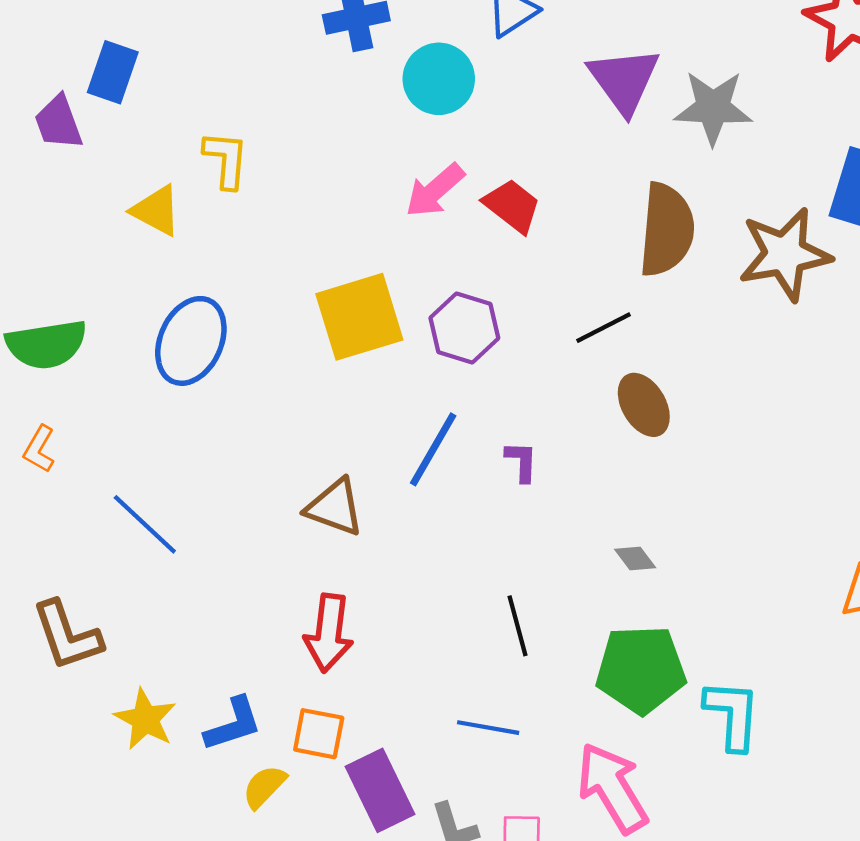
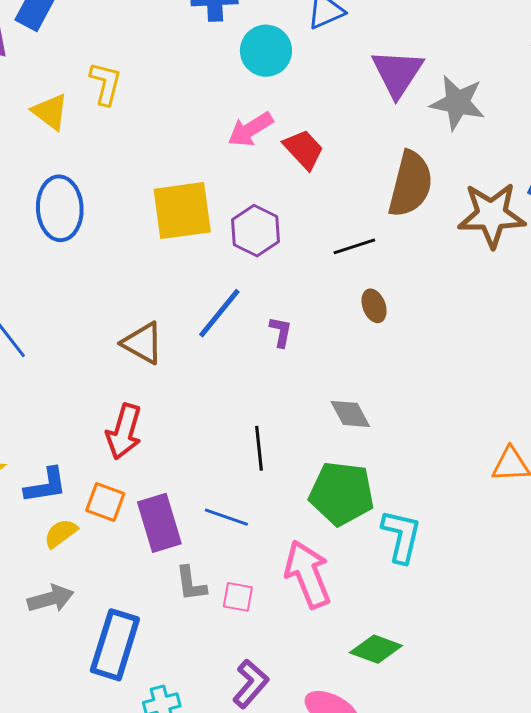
blue ellipse: (191, 341) -> (60, 208), turned -36
brown ellipse: (644, 405) -> (374, 306), size x0.7
gray diamond: (635, 558) -> (350, 414), size x1.4
purple rectangle: (380, 790) -> (159, 523), moved

